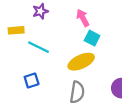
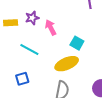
pink arrow: (83, 18) -> (51, 27), moved
yellow rectangle: (16, 30) -> (11, 23), moved

